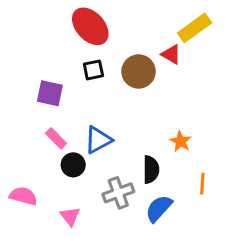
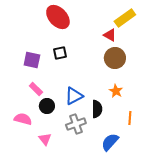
black square: (93, 70) -> (60, 53), moved
brown circle: (139, 71) -> (115, 58), moved
blue triangle: (98, 140) -> (74, 96), moved
pink semicircle: (23, 196) -> (23, 119), moved
blue semicircle: (159, 208) -> (110, 142), moved

